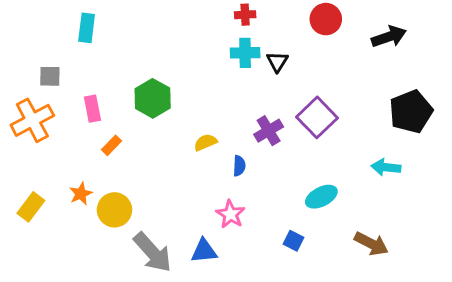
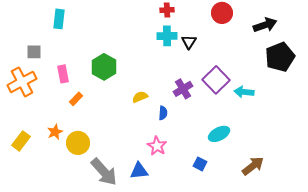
black pentagon: (411, 112) -> (280, 57), moved
cyan arrow: (386, 167) -> (244, 92), moved
brown arrow: (371, 244) -> (253, 166), turned -65

